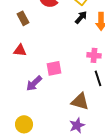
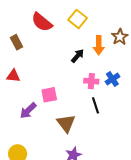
black arrow: (81, 17) -> (78, 56), moved
brown triangle: (80, 101) -> (66, 123), moved, turned 36

